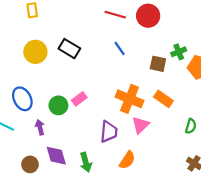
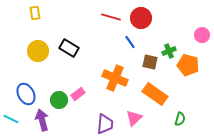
blue line: (120, 49) -> (130, 42), moved
orange cross: (129, 99) -> (115, 78), moved
orange rectangle: (163, 99) -> (155, 94), size x1.4
purple arrow: (40, 127) -> (42, 120), size x1.5

